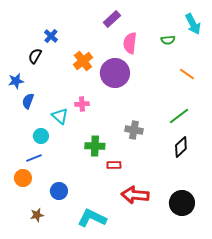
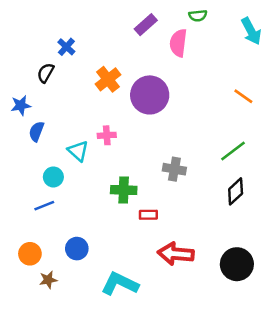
green semicircle: (168, 40) -> (198, 16), moved
pink semicircle: (130, 43) -> (178, 43), moved
orange circle: (23, 178) -> (30, 254), moved

